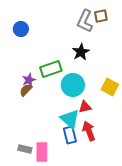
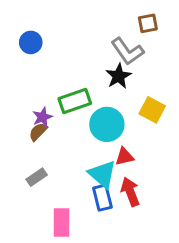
gray L-shape: (85, 21) -> (127, 51), moved, turned -60
yellow square: (110, 87) -> (152, 110), moved
gray rectangle: (25, 149) -> (37, 177), moved, turned -48

